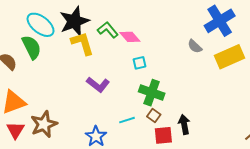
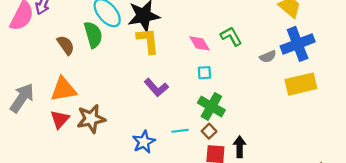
green L-shape: (108, 30) -> (231, 36), moved
gray semicircle: (195, 46) -> (268, 56), moved, turned -77

